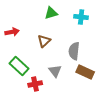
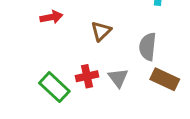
green rectangle: (19, 66) -> (54, 87), moved
red cross: (35, 84) -> (87, 76), moved

